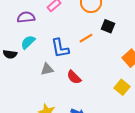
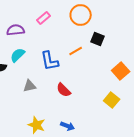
gray triangle: (47, 69) -> (30, 86), moved

